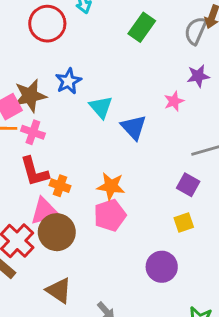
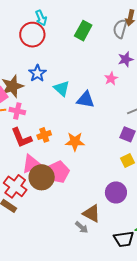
red circle: (47, 24) -> (32, 35), moved
blue triangle: (134, 127) -> (86, 100), turned -30
orange cross: (60, 186) -> (44, 135), moved, turned -32
pink pentagon: (110, 215) -> (58, 172), moved
brown triangle: (59, 290) -> (92, 213), moved

